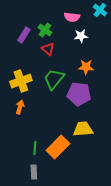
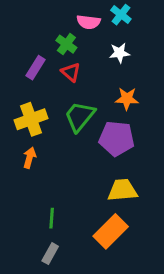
cyan cross: (100, 10) -> (121, 15), moved
pink semicircle: (72, 17) -> (89, 22), moved
purple rectangle: (24, 35) -> (35, 68), moved
orange rectangle: (58, 147) -> (111, 231), moved
gray rectangle: (34, 172) -> (50, 254), turned 32

